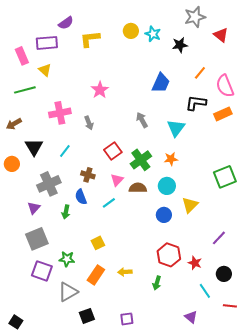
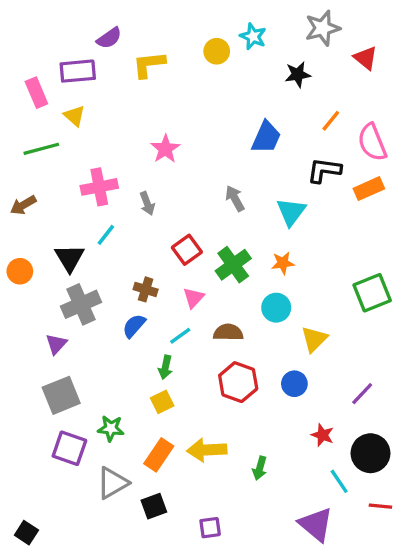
cyan star: (153, 34) -> (253, 36), moved
black triangle: (34, 147) -> (69, 258), moved
cyan line: (65, 151) -> (106, 235), moved
brown semicircle: (138, 188) -> (228, 332), moved
blue semicircle: (81, 197) -> (134, 326), turned 63
green arrow: (66, 212) -> (165, 367), moved
blue circle: (164, 215) -> (294, 384), moved
red hexagon: (169, 255) -> (238, 382), moved
yellow arrow: (125, 272) -> (207, 450), size x1.6
black circle: (224, 274) -> (370, 453), size x1.5
black square: (87, 316) -> (154, 506), moved
purple triangle: (191, 317) -> (316, 524), size x1.6

